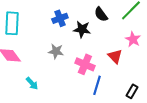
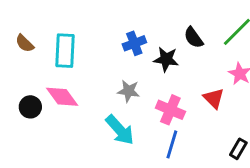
cyan arrow: (32, 83) -> (120, 130), moved, size x1.6
blue line: (97, 85) -> (172, 144), moved

